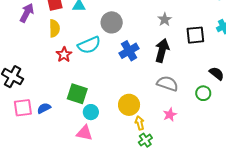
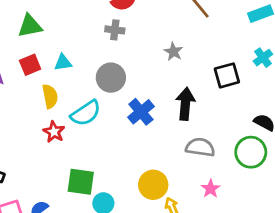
gray star: (165, 19) -> (173, 52), moved
yellow semicircle: (54, 28) -> (50, 96), moved
green circle: (203, 93) -> (251, 152), size x1.5

